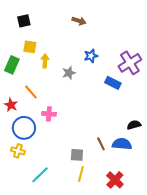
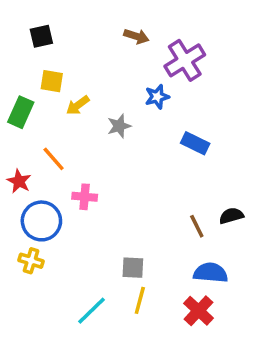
yellow arrow: (45, 61) -> (78, 105), turned -128
purple cross: (130, 63) -> (185, 60), moved
brown line: (101, 144) -> (197, 226), moved
blue semicircle: (122, 144) -> (211, 273), moved
cyan line: (40, 175) -> (91, 311), moved

